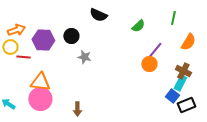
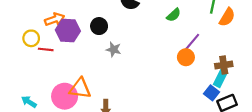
orange arrow: (16, 30) -> (55, 19), moved
orange semicircle: (188, 42) -> (227, 17), moved
brown cross: (183, 71) -> (224, 65), turned -35
orange triangle: (40, 82) -> (80, 88), moved

